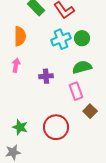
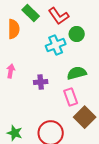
orange semicircle: (20, 36) -> (14, 29), moved
green circle: (82, 38) -> (77, 34), moved
brown square: (90, 111) -> (85, 117), size x1.5

